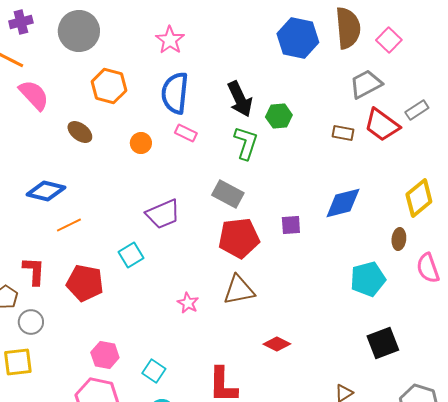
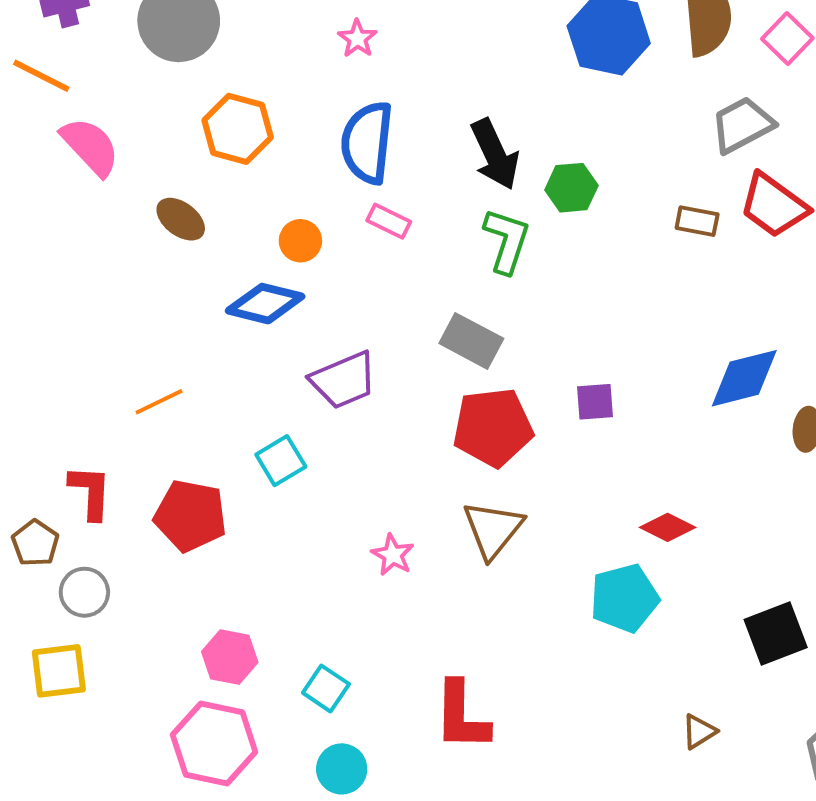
pink star: (170, 40) -> (357, 38), size x0.7
blue diamond: (46, 191) -> (265, 304), moved
blue diamond: (343, 203) -> (744, 378), moved
cyan pentagon: (368, 279) -> (624, 598), moved
brown triangle: (239, 290) -> (493, 529), turned -40
red diamond: (277, 344) -> (668, 527), moved

